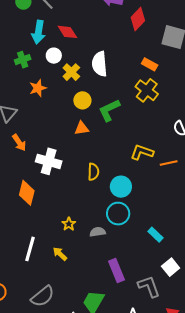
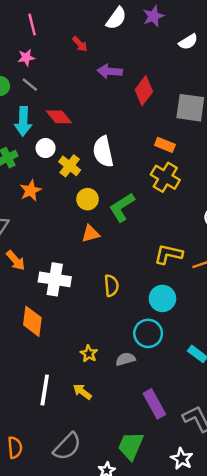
cyan circle: (121, 187) -> (162, 298), moved

